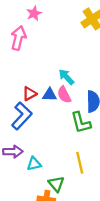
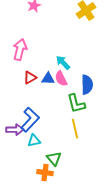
pink arrow: (18, 38) -> (20, 50), moved
blue L-shape: (22, 116) -> (30, 120), moved
yellow line: (80, 163) -> (75, 129), moved

